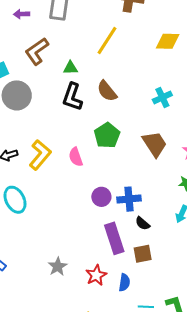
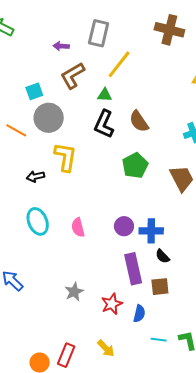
purple arrow: (22, 14) -> (61, 46), moved
yellow line: (107, 41) -> (119, 64), moved
yellow L-shape: (40, 155) -> (66, 157), moved, turned -36
pink semicircle: (76, 157) -> (78, 227), moved

